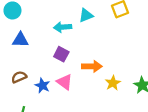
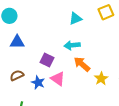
cyan arrow: (63, 27) -> (72, 45), moved
purple square: (61, 54) -> (47, 60), moved
orange arrow: (92, 66) -> (82, 64), turned -138

